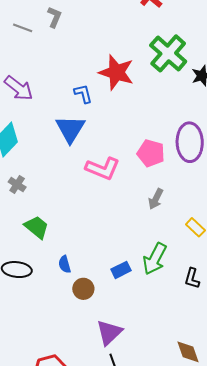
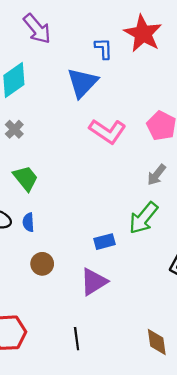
green arrow: (155, 259) -> (143, 218), moved
blue semicircle: (65, 264) -> (28, 222), moved
brown circle: (83, 289) -> (42, 264), moved
purple triangle: (109, 332) -> (94, 282), moved

